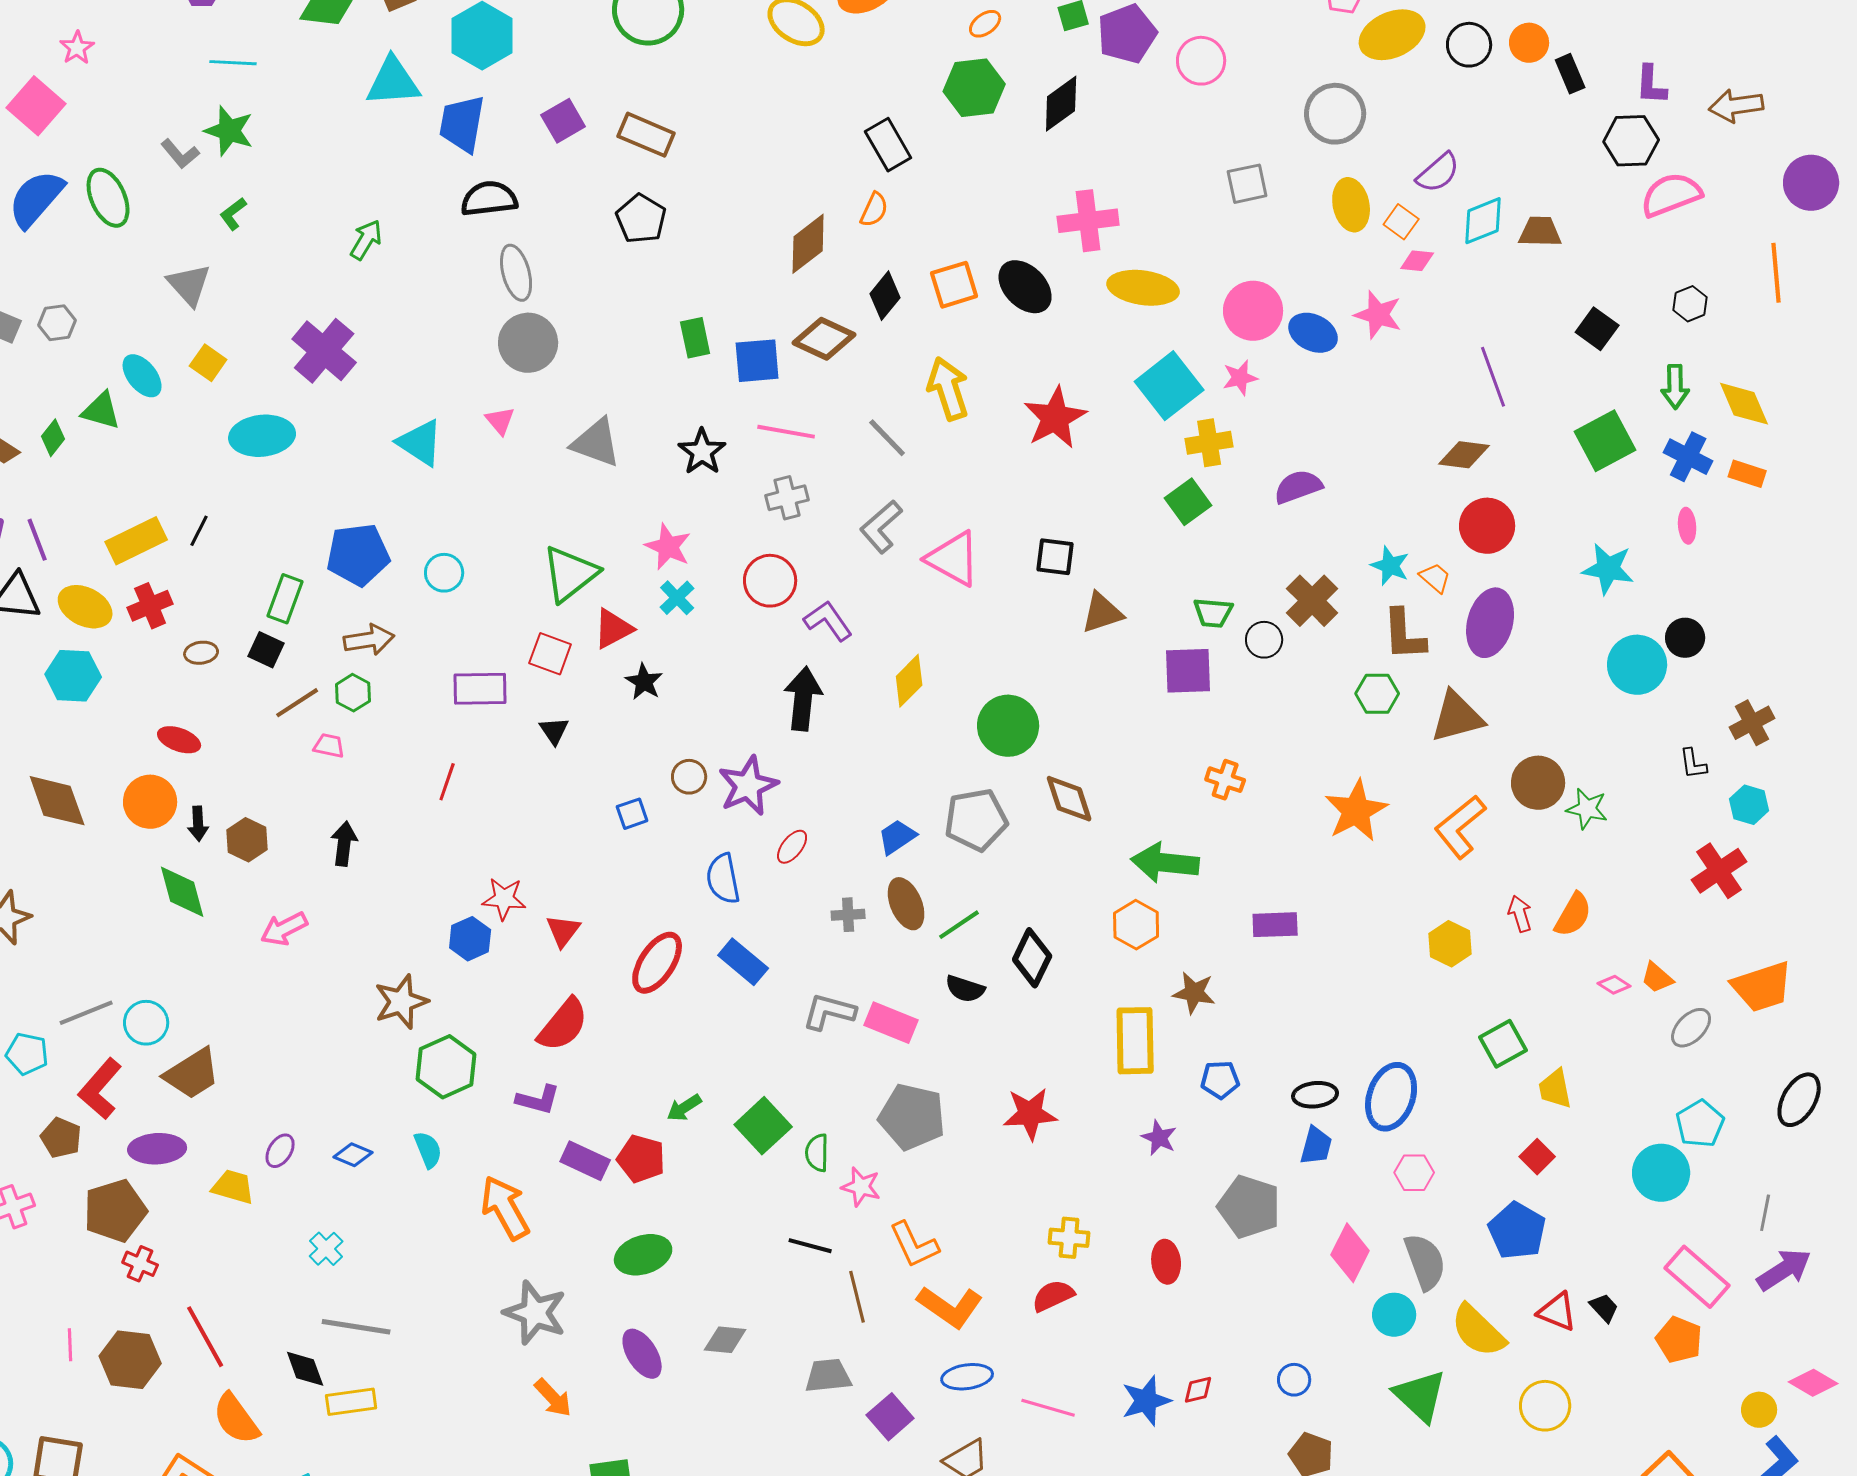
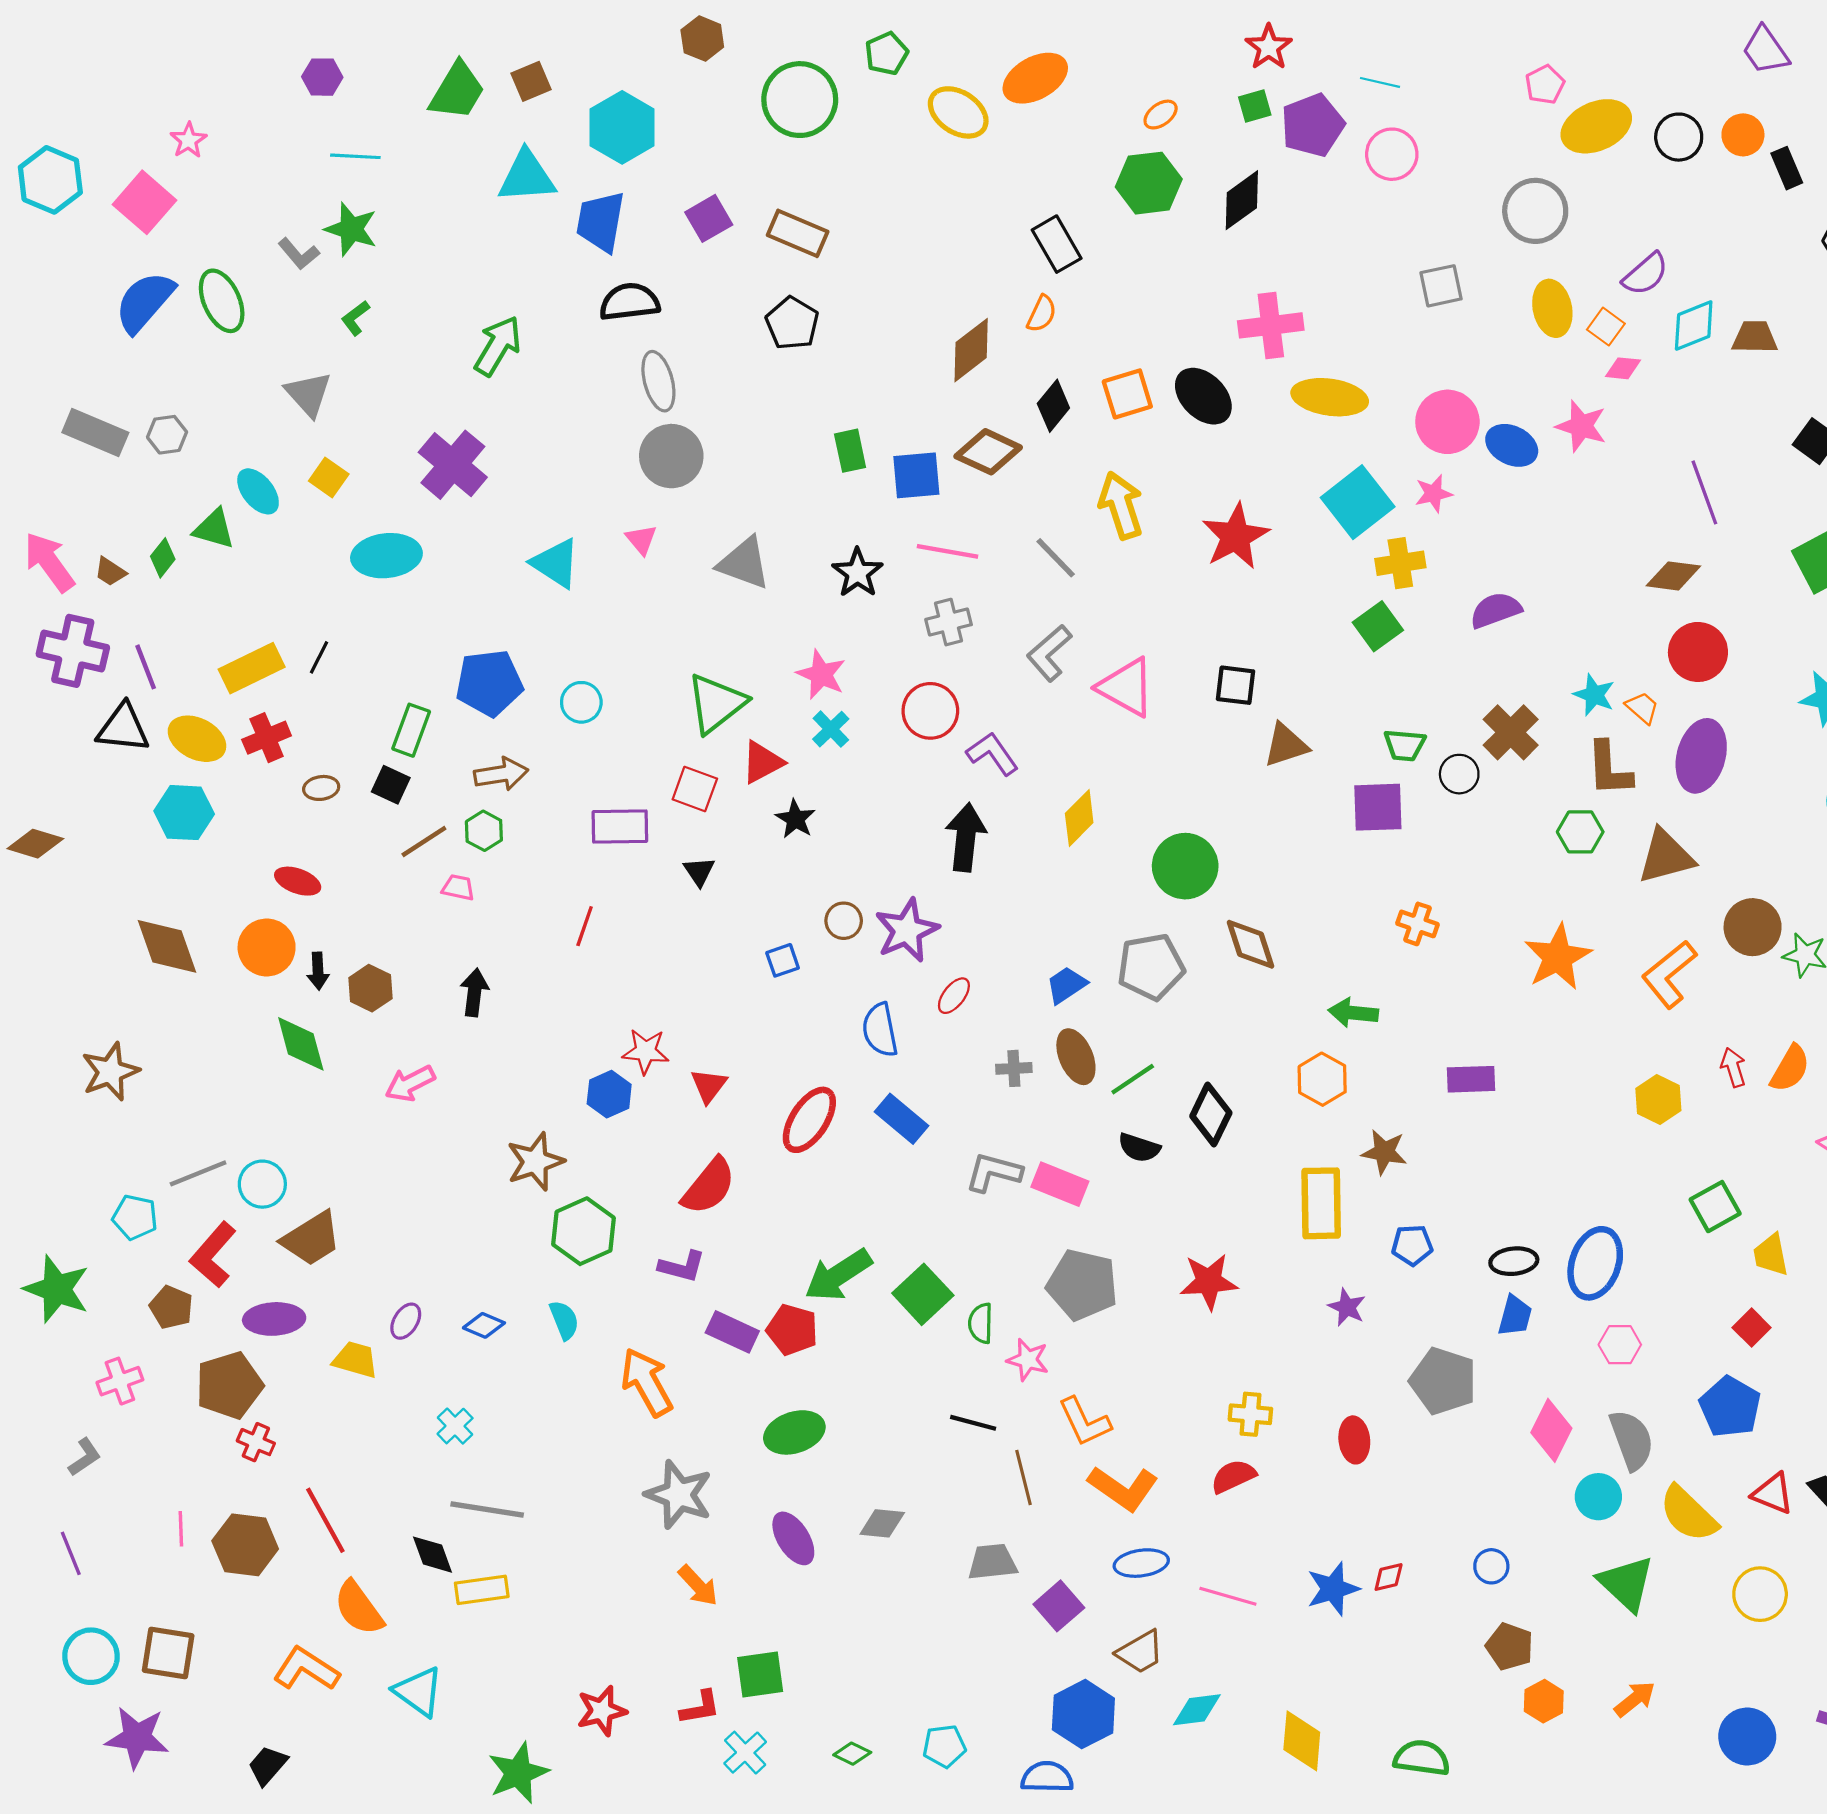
green arrow: (366, 240) -> (498, 346), size x1.4
green arrow: (1165, 863) -> (1353, 1013), size x0.7
green arrow: (684, 1108) -> (838, 1275), size x1.8

